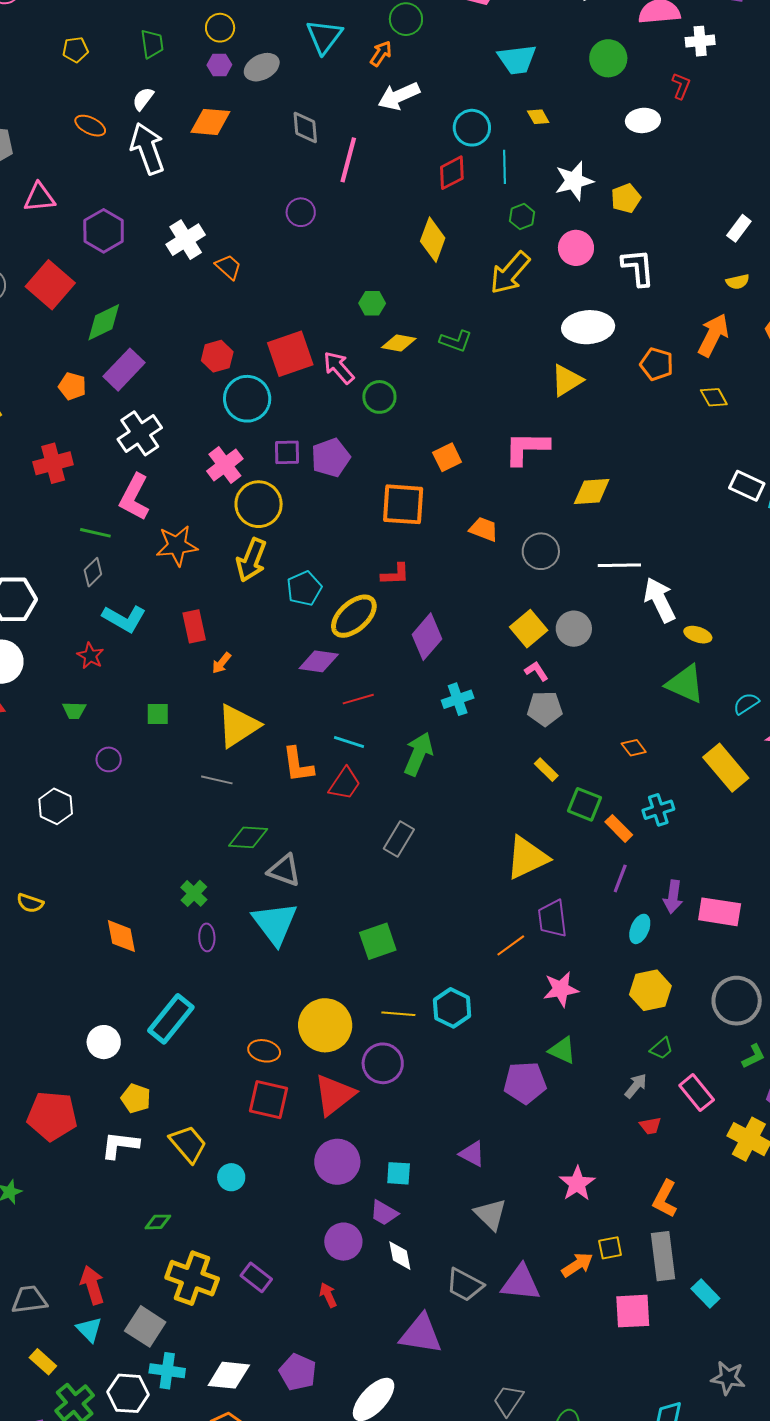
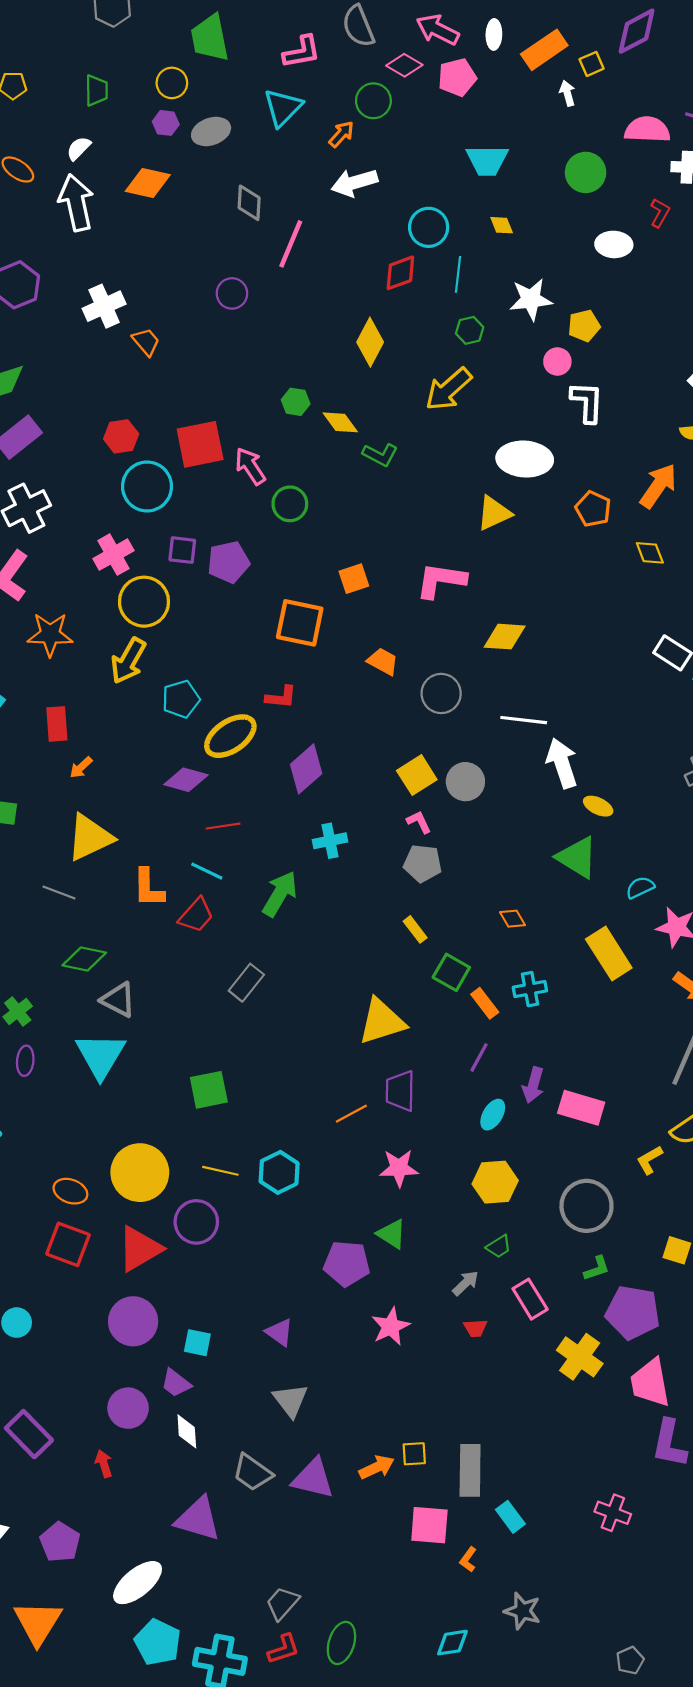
pink circle: (576, 248) -> (557, 362), moved, size x0.7
yellow diamond: (399, 343) -> (340, 422), moved, turned 36
pink star: (577, 1184) -> (391, 1326), moved
orange L-shape: (665, 1199) -> (468, 1560), moved, size x0.6
purple rectangle: (256, 1277) -> (29, 1434), size x1.4

